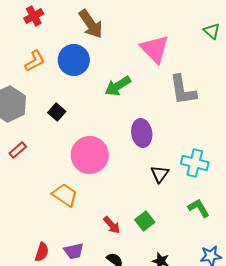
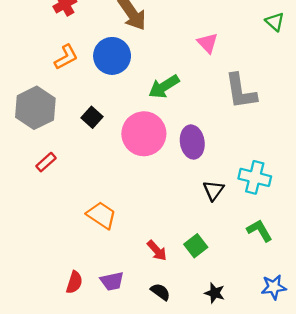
pink triangle: (155, 49) -> (208, 43), size x0.6
pink circle: (90, 155) -> (144, 134), moved

